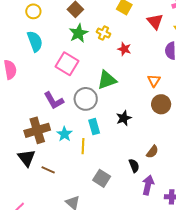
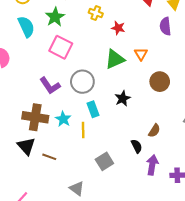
green star: (79, 33) -> (55, 17), moved
green triangle: (107, 80) -> (115, 59), moved
orange triangle: (154, 81) -> (141, 54), moved
brown cross: (37, 130) -> (35, 117), turned 30
gray square: (102, 178) -> (104, 161), turned 30

